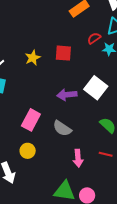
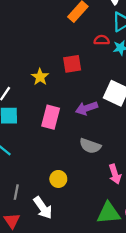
red semicircle: (94, 38) -> (102, 40), turned 48
pink rectangle: (31, 120) -> (51, 117), moved

